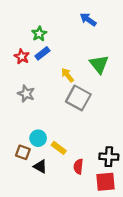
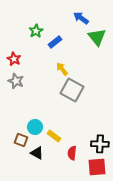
blue rectangle: (42, 53) -> (55, 42), moved
red star: (22, 57) -> (14, 59), moved
green triangle: (99, 64) -> (97, 37), moved
gray star: (26, 94) -> (16, 81), moved

